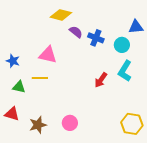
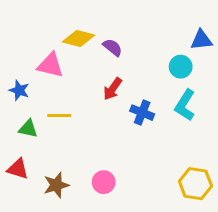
yellow diamond: (61, 15) -> (78, 38), moved
blue cross: (96, 38) -> (142, 113), moved
pink triangle: (48, 55) -> (50, 65), moved
red arrow: (101, 80) -> (113, 89), moved

